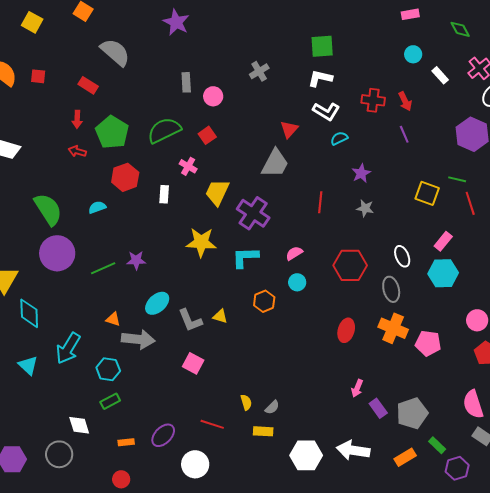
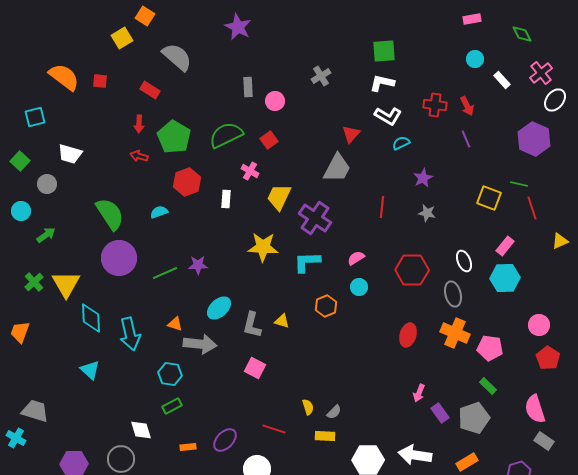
yellow square: (32, 22) -> (122, 38), moved, turned 30
gray L-shape: (190, 320) -> (252, 325), turned 36
cyan arrow: (68, 348) -> (130, 334), moved, turned -44
green rectangle: (437, 445) -> (488, 386), moved

